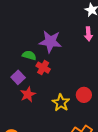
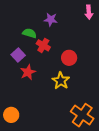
purple star: (50, 42) -> (51, 20), size x0.6
red circle: (84, 95) -> (69, 58), moved

